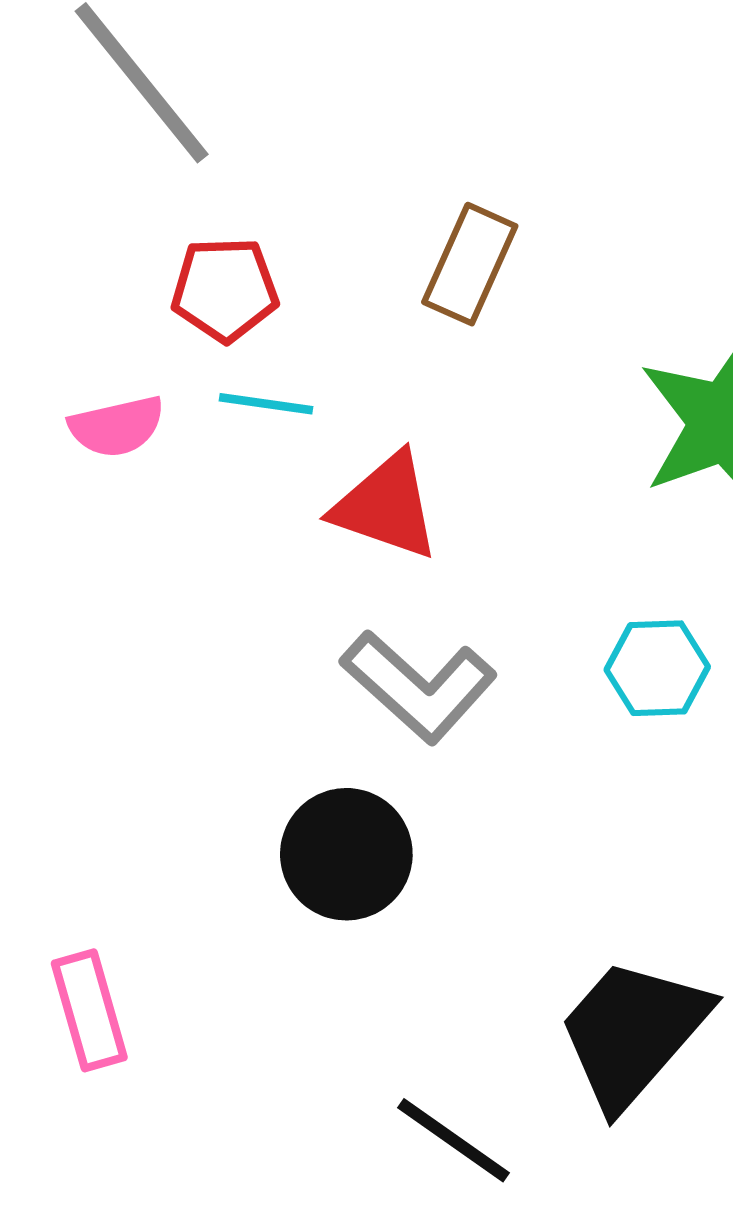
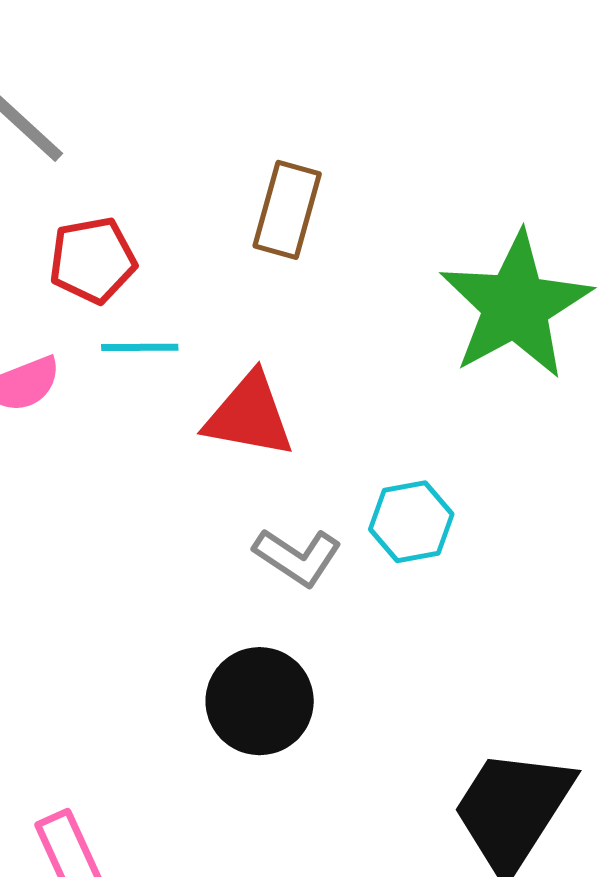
cyan hexagon: (657, 668) -> (411, 522), moved
gray L-shape: (419, 686) -> (298, 557), size x0.7

